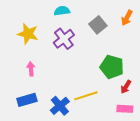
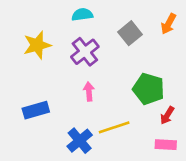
yellow star: (28, 34) -> (37, 45), turned -30
pink arrow: (31, 69) -> (89, 92), moved
blue rectangle: (27, 100) -> (36, 110), moved

